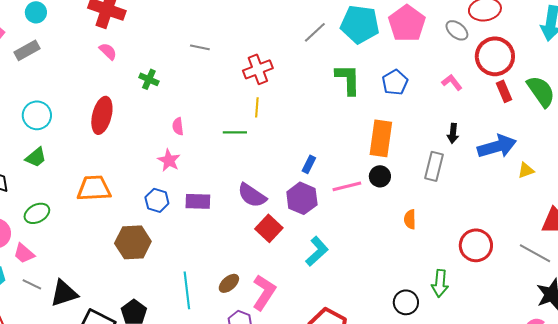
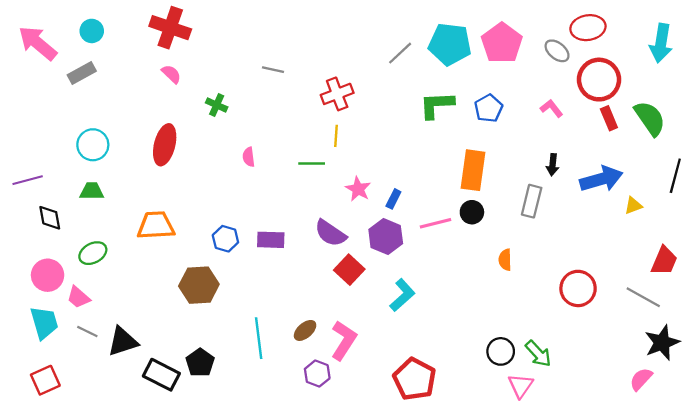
green L-shape: (348, 79) -> (437, 105), turned -92
green trapezoid: (36, 157) -> (92, 191), turned -140
pink star: (169, 160) -> (358, 189), moved
green arrow: (440, 283) -> (538, 354), moved, turned -48

